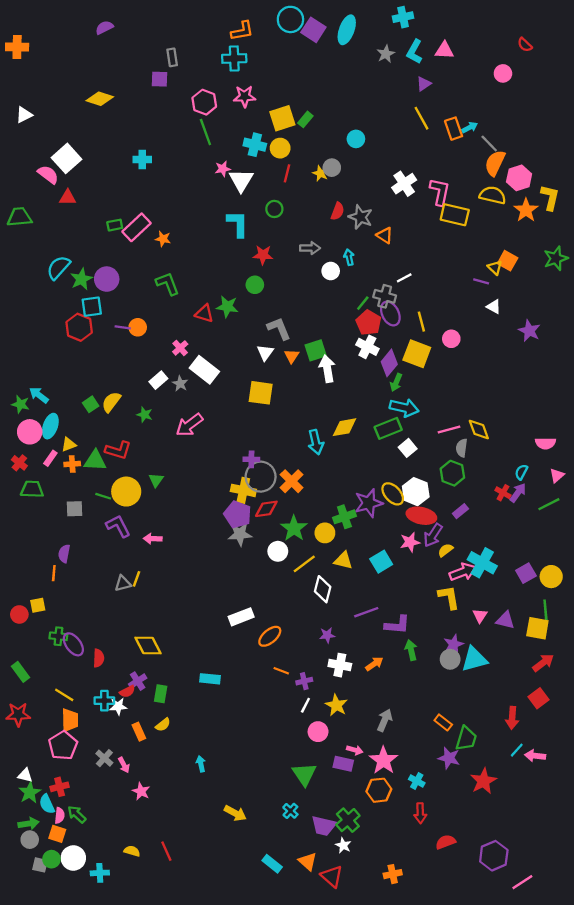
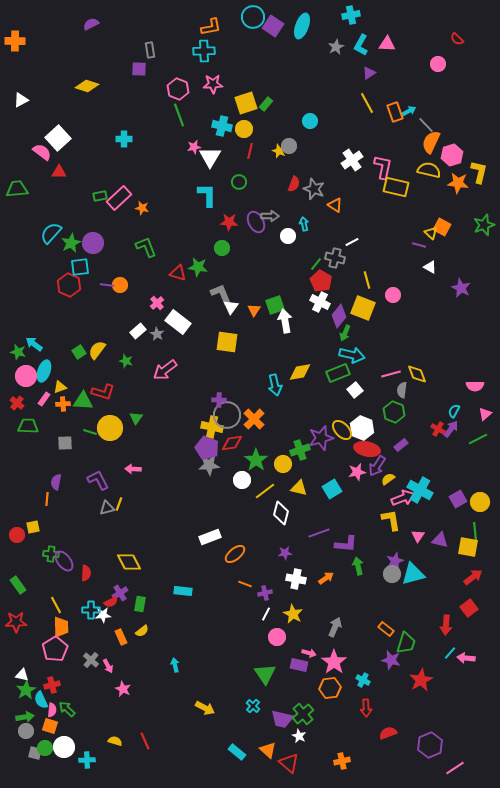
orange star: (526, 210) -> (458, 183), turned -30
purple ellipse: (390, 314) -> (256, 222), moved
gray L-shape: (279, 328) -> (221, 294), moved
purple L-shape: (118, 526) -> (98, 480), moved
yellow line: (64, 695) -> (56, 605), turned 30

